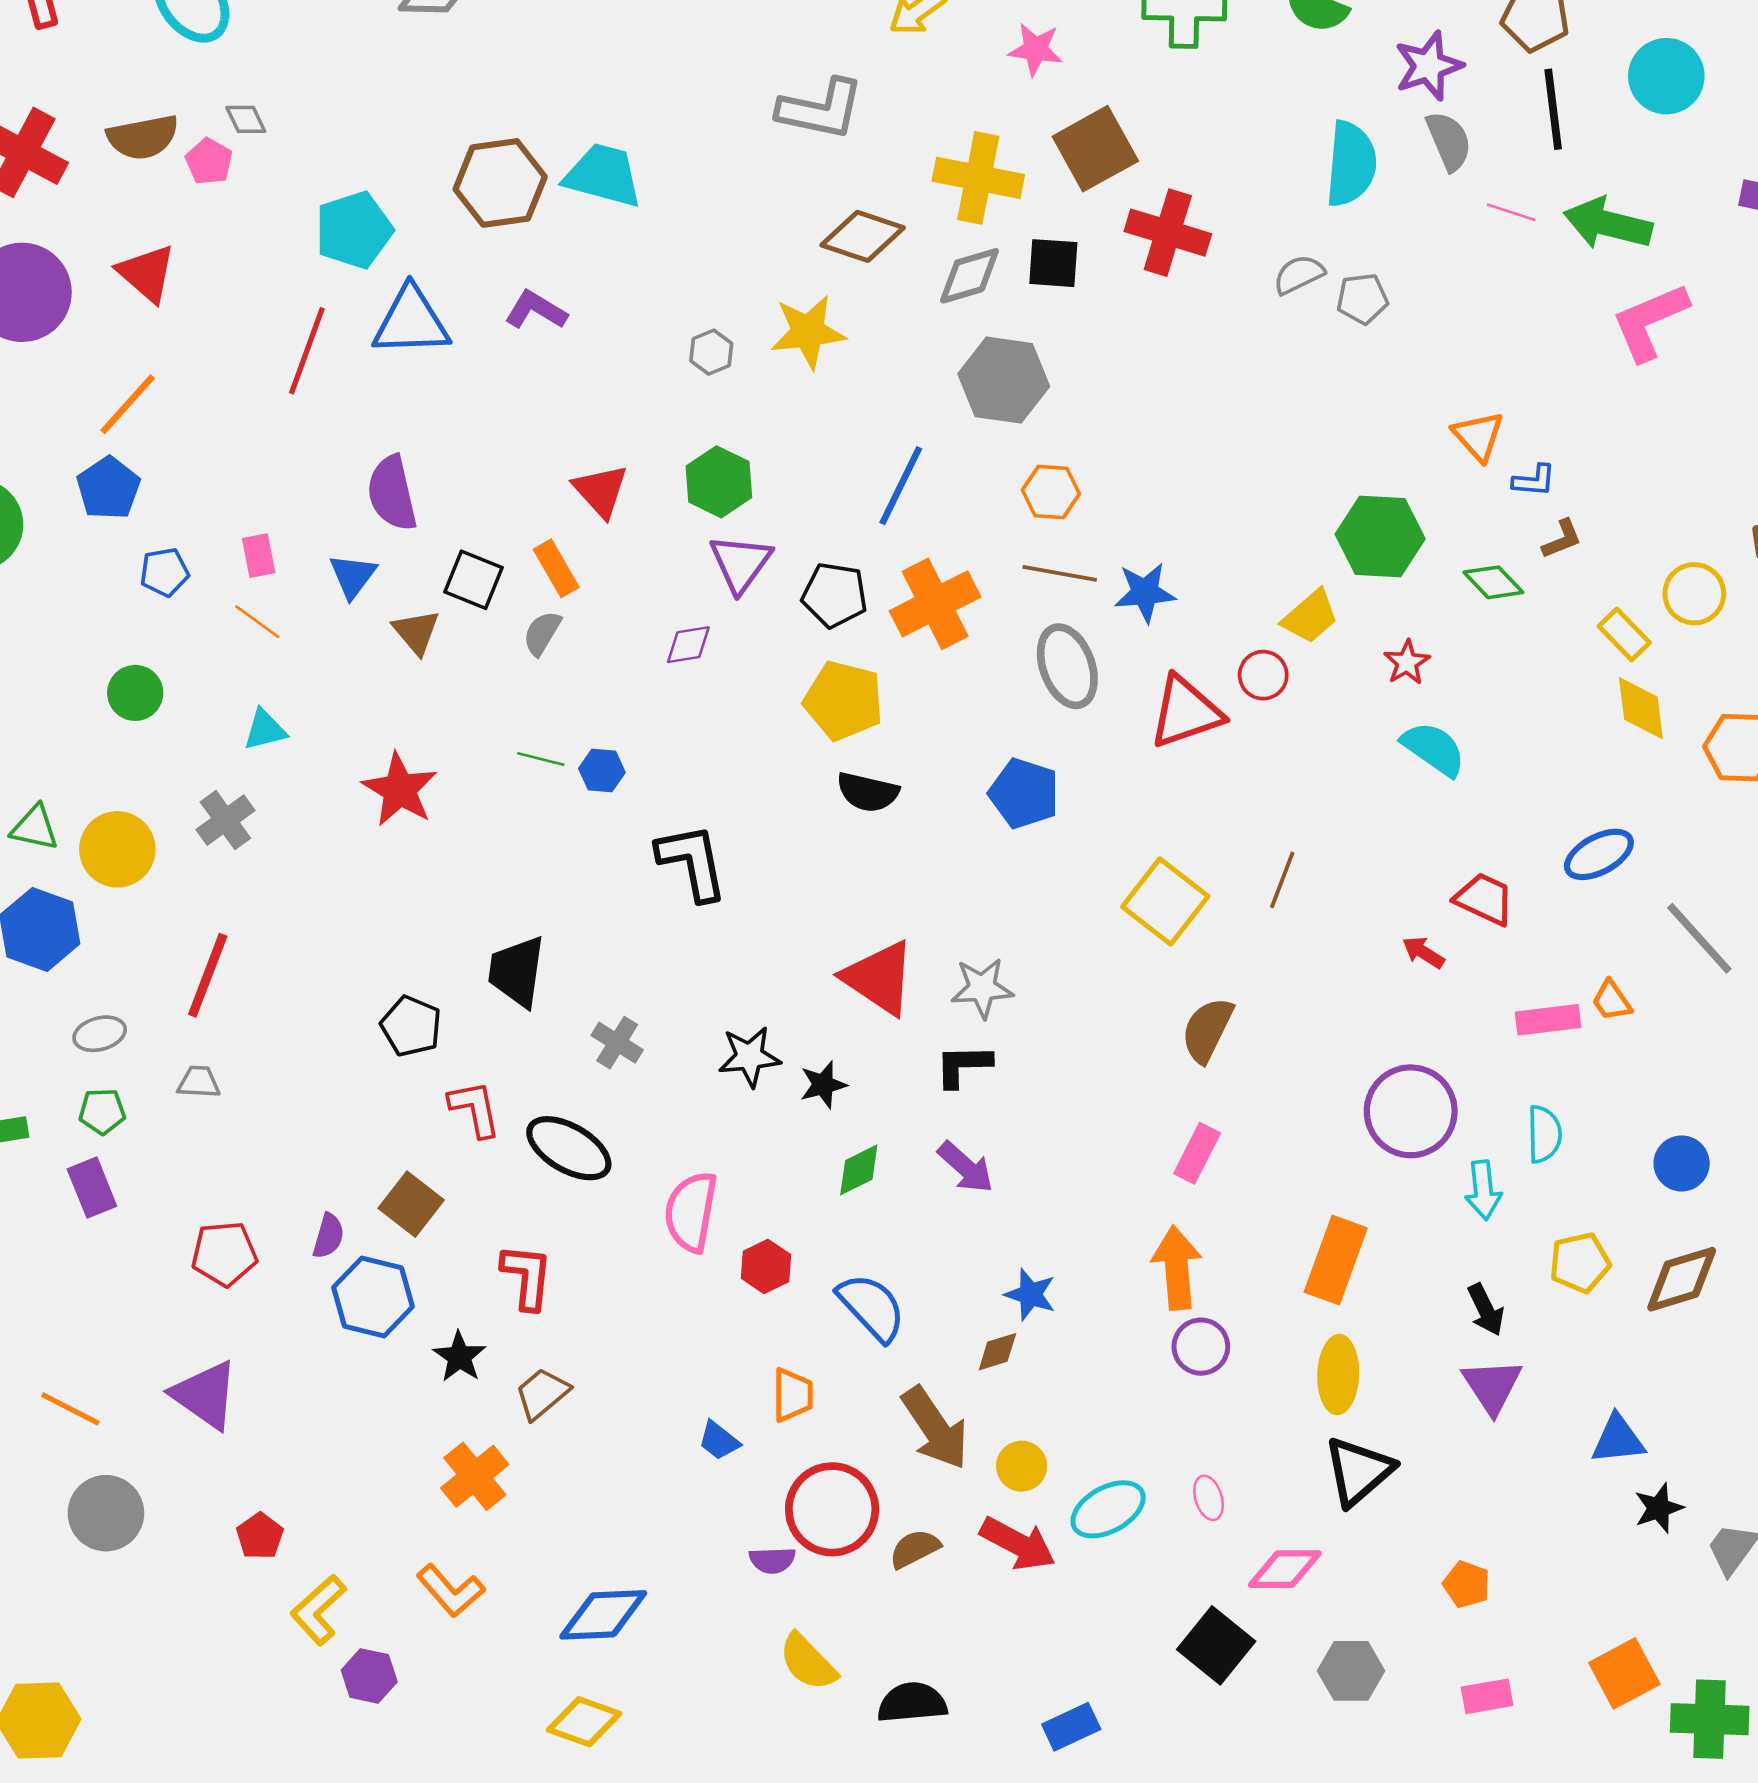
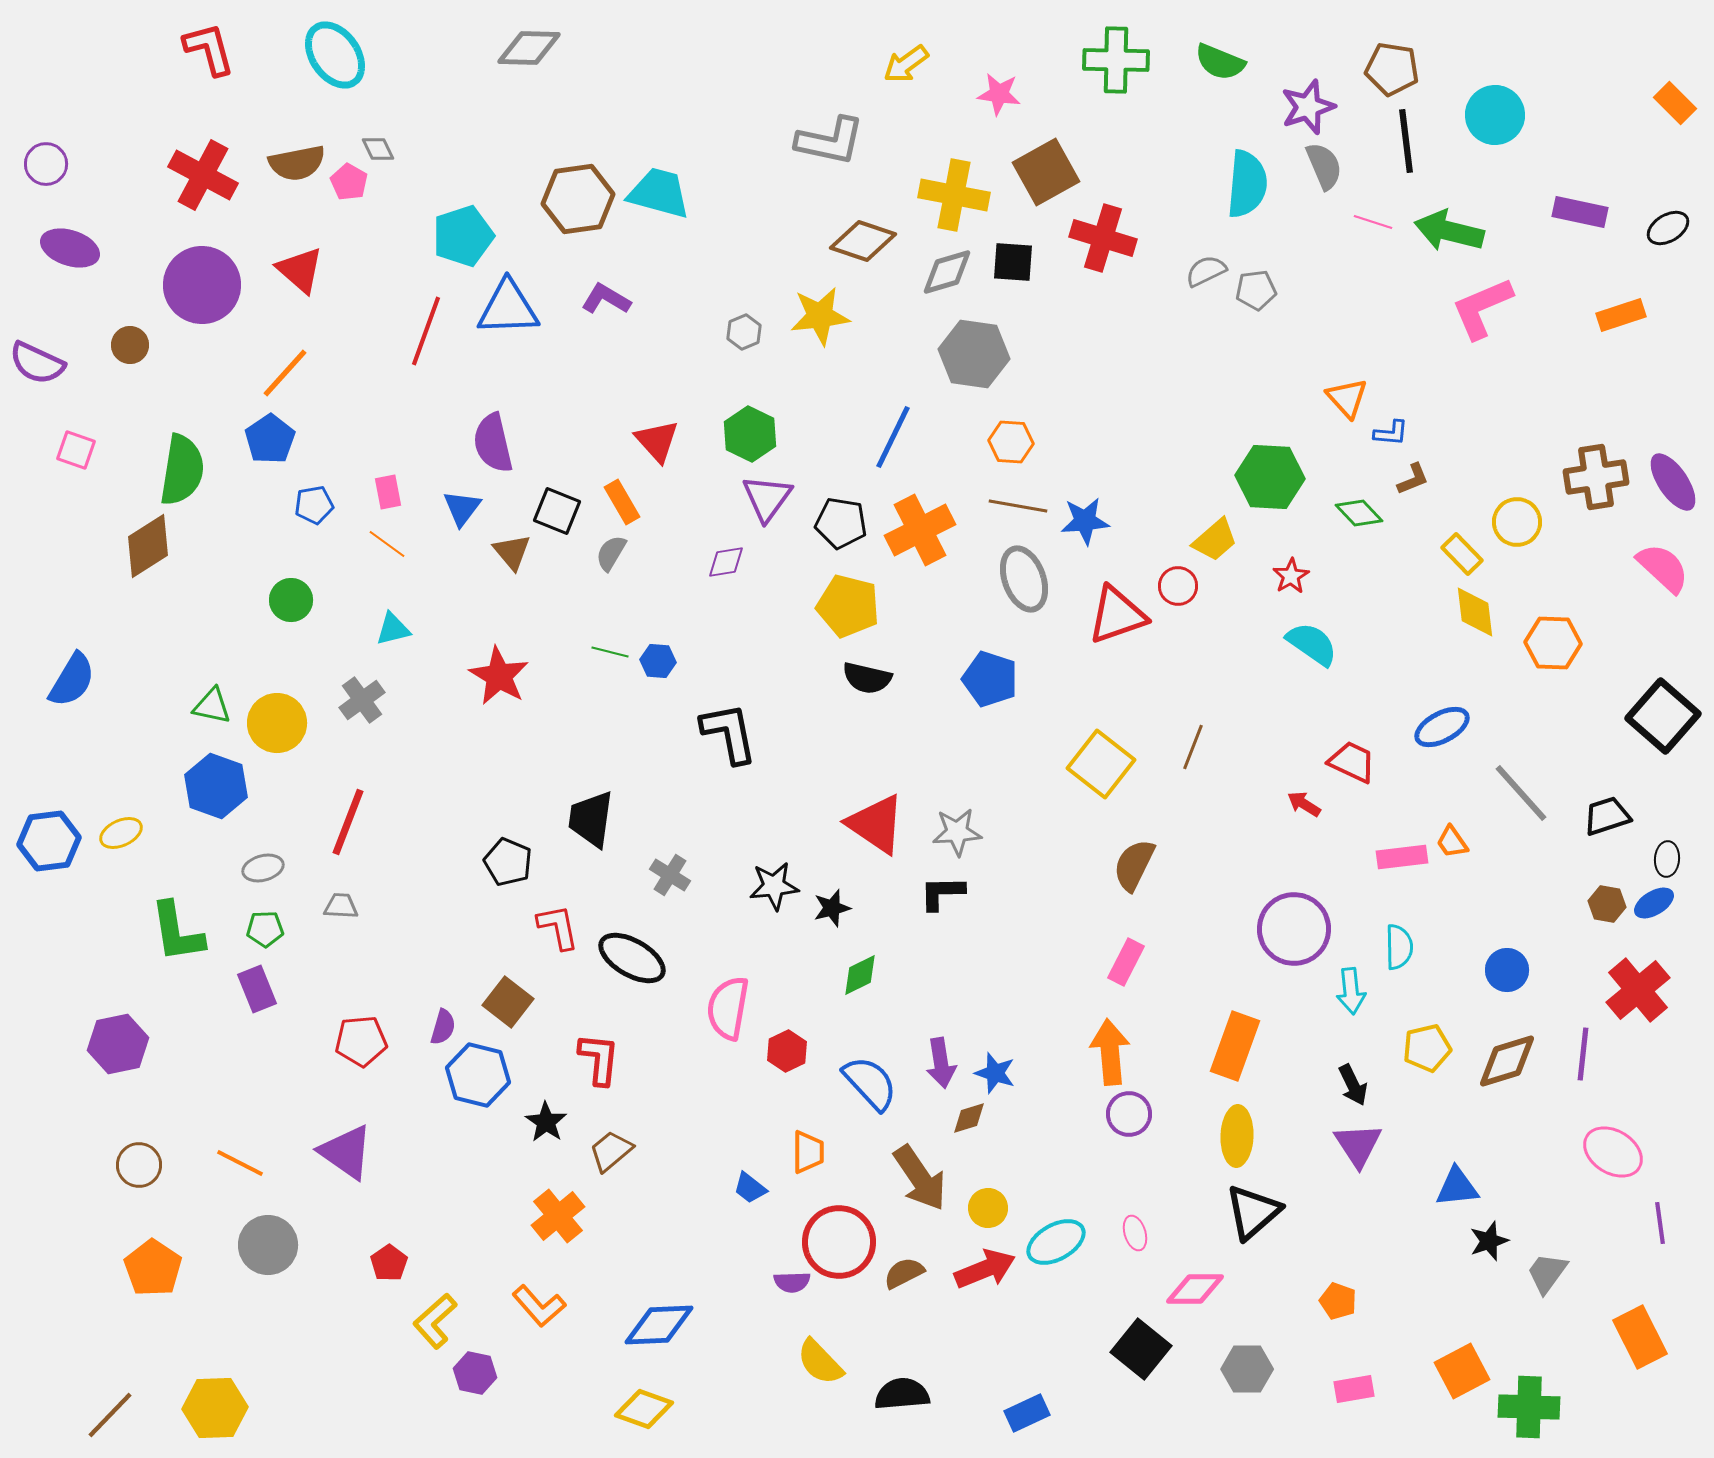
purple arrow: (966, 1167) -> (941, 1063), moved, turned 39
red arrow: (1018, 1544) -> (985, 1269), turned -50

